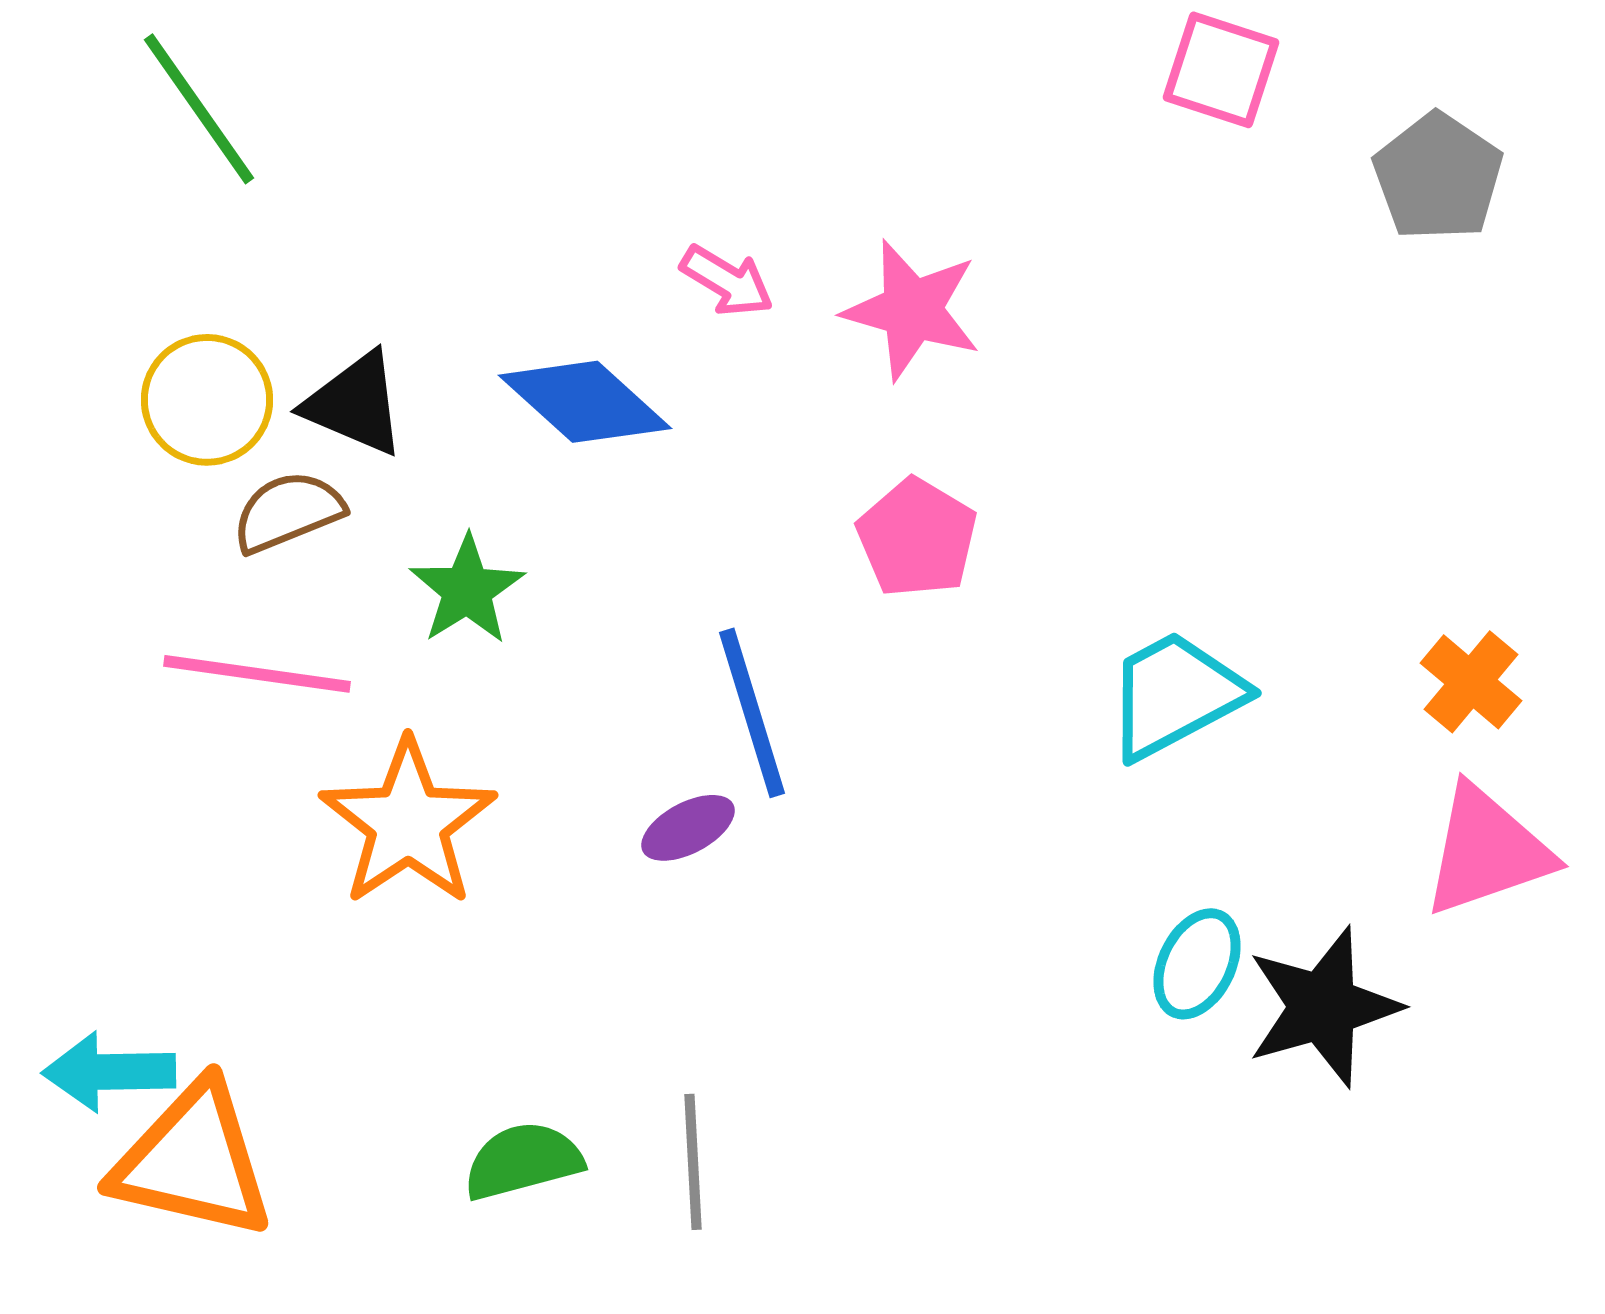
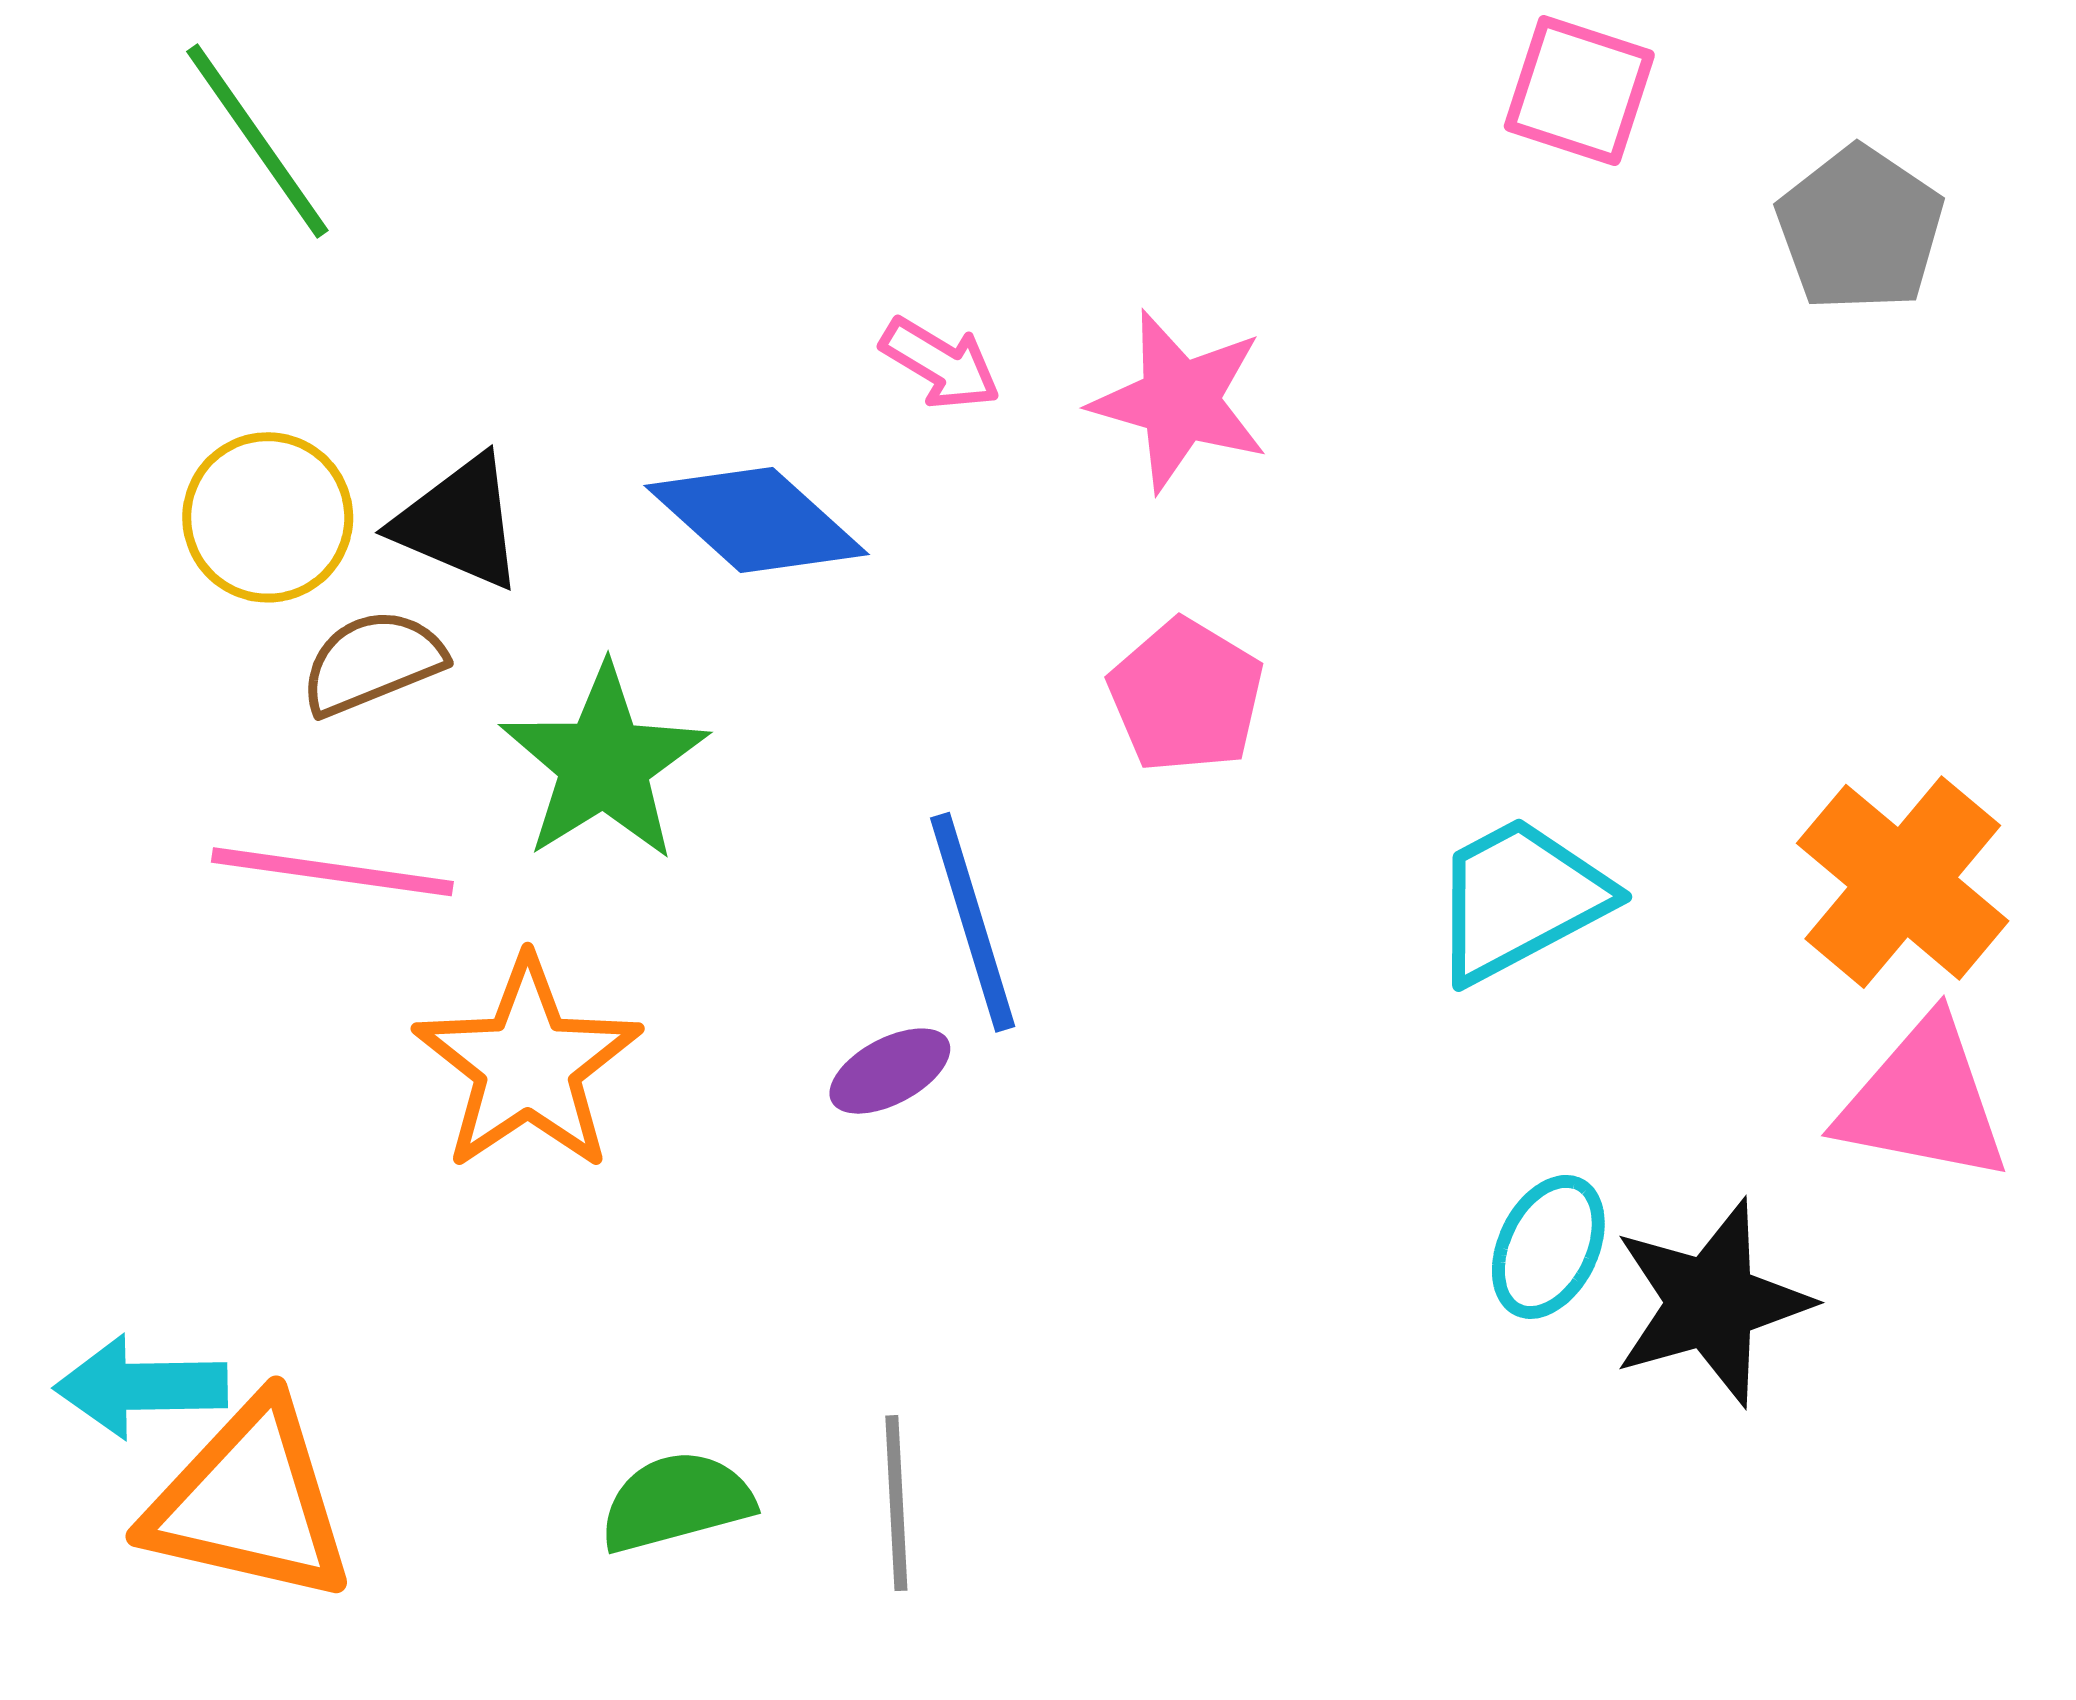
green star: (467, 590) -> (604, 763), size x1.4
orange cross: (1471, 682) -> (1903, 882), size x1.6
pink triangle: (1487, 851) -> (1923, 1101), turned 30

